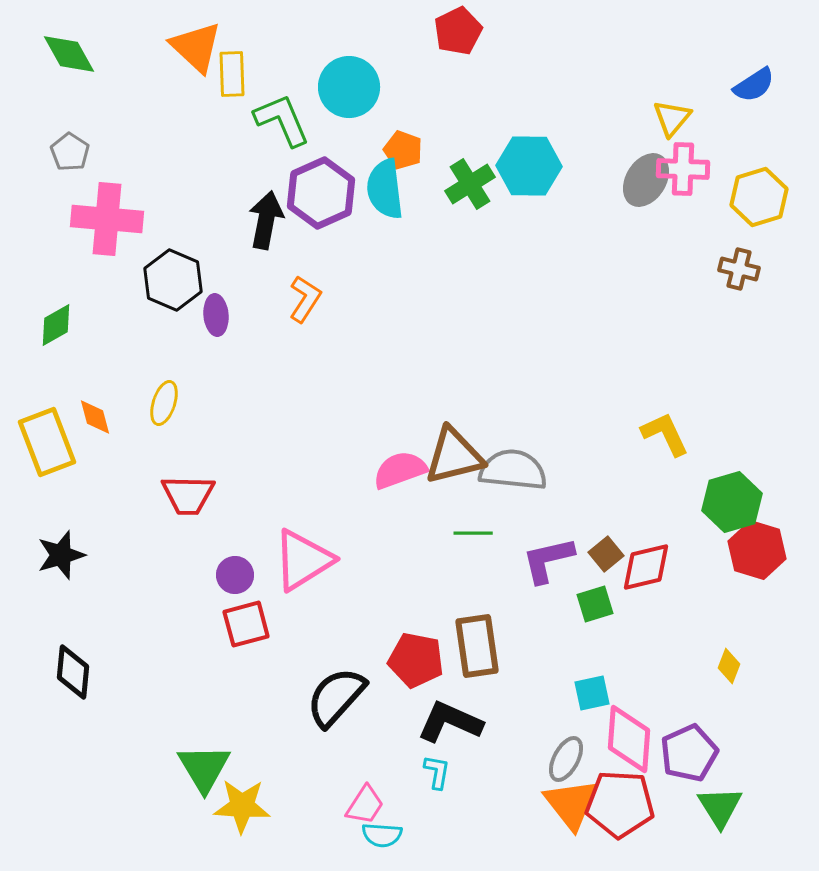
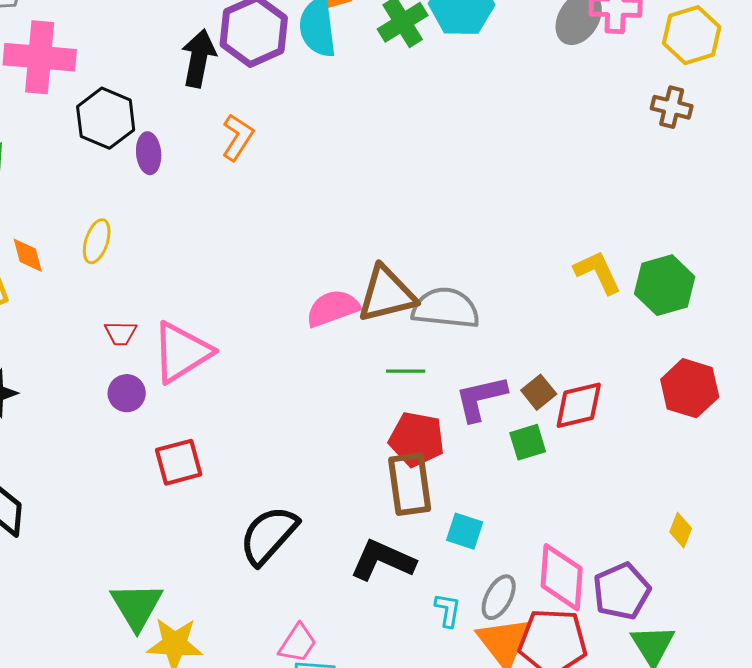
red trapezoid: (188, 495) -> (121, 333), size x0.6
green hexagon: (732, 502) -> (665, 285), moved
pink triangle: (303, 560) -> (182, 352), moved
purple circle: (235, 575) -> (127, 393), moved
red pentagon: (416, 660) -> (417, 439), moved
yellow diamond: (729, 666) -> (681, 530), moved
cyan square: (592, 693) -> (465, 531), moved, turned 30
cyan L-shape: (437, 772) -> (448, 610), moved

